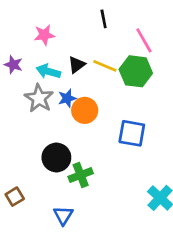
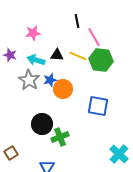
pink line: (144, 40) -> (94, 37), moved
black triangle: (77, 65) -> (57, 55), turned 40

